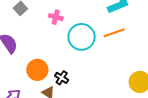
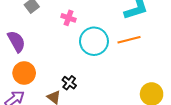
orange circle: (37, 70) -> (24, 73), moved

